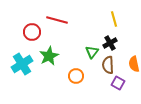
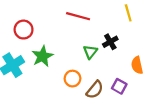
yellow line: (114, 19) -> (128, 13), moved
red line: (57, 20) -> (78, 16), moved
brown semicircle: (108, 65) -> (95, 90), moved, turned -138

